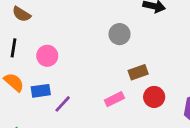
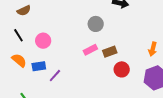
brown semicircle: (21, 14) -> (24, 11), turned -56
black line: (14, 48) -> (18, 35), turned -40
pink rectangle: (114, 99) -> (90, 50), moved

